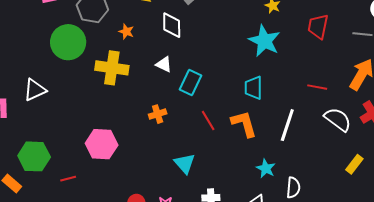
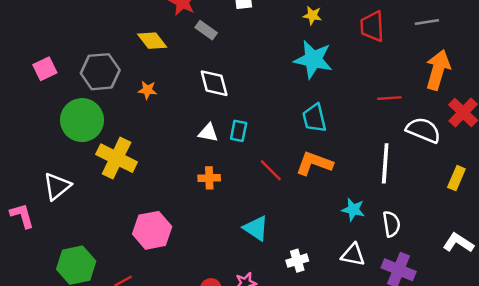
white diamond: (172, 25) -> (214, 83), moved
white triangle: (164, 64) -> (208, 133), moved
yellow cross: (112, 68) -> (117, 158), moved, turned 32
cyan rectangle: (191, 82) -> (239, 131), size x0.7
orange cross: (158, 114) -> (209, 178), turned 30
orange L-shape: (244, 124) -> (314, 163), turned -40
white line: (287, 125) -> (385, 163), moved

